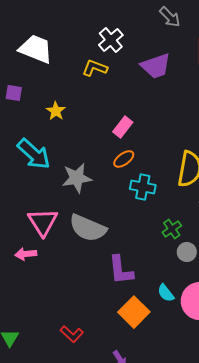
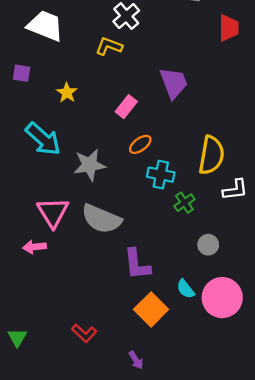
purple trapezoid: (156, 66) -> (174, 83), moved, turned -92
pink rectangle: (123, 127) -> (126, 107), moved
green cross: (172, 229) -> (184, 203), moved

